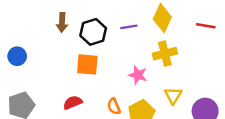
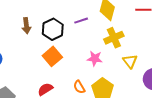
orange square: (87, 64) -> (52, 56), turned -36
yellow triangle: (173, 96) -> (130, 61), moved

